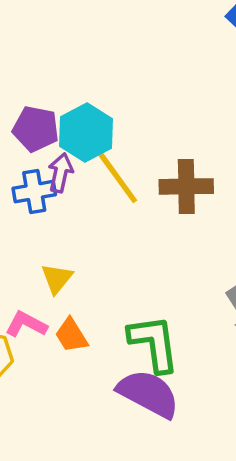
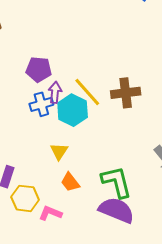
cyan hexagon: (86, 133) -> (73, 110), moved
pink L-shape: (26, 324) -> (50, 213), moved

